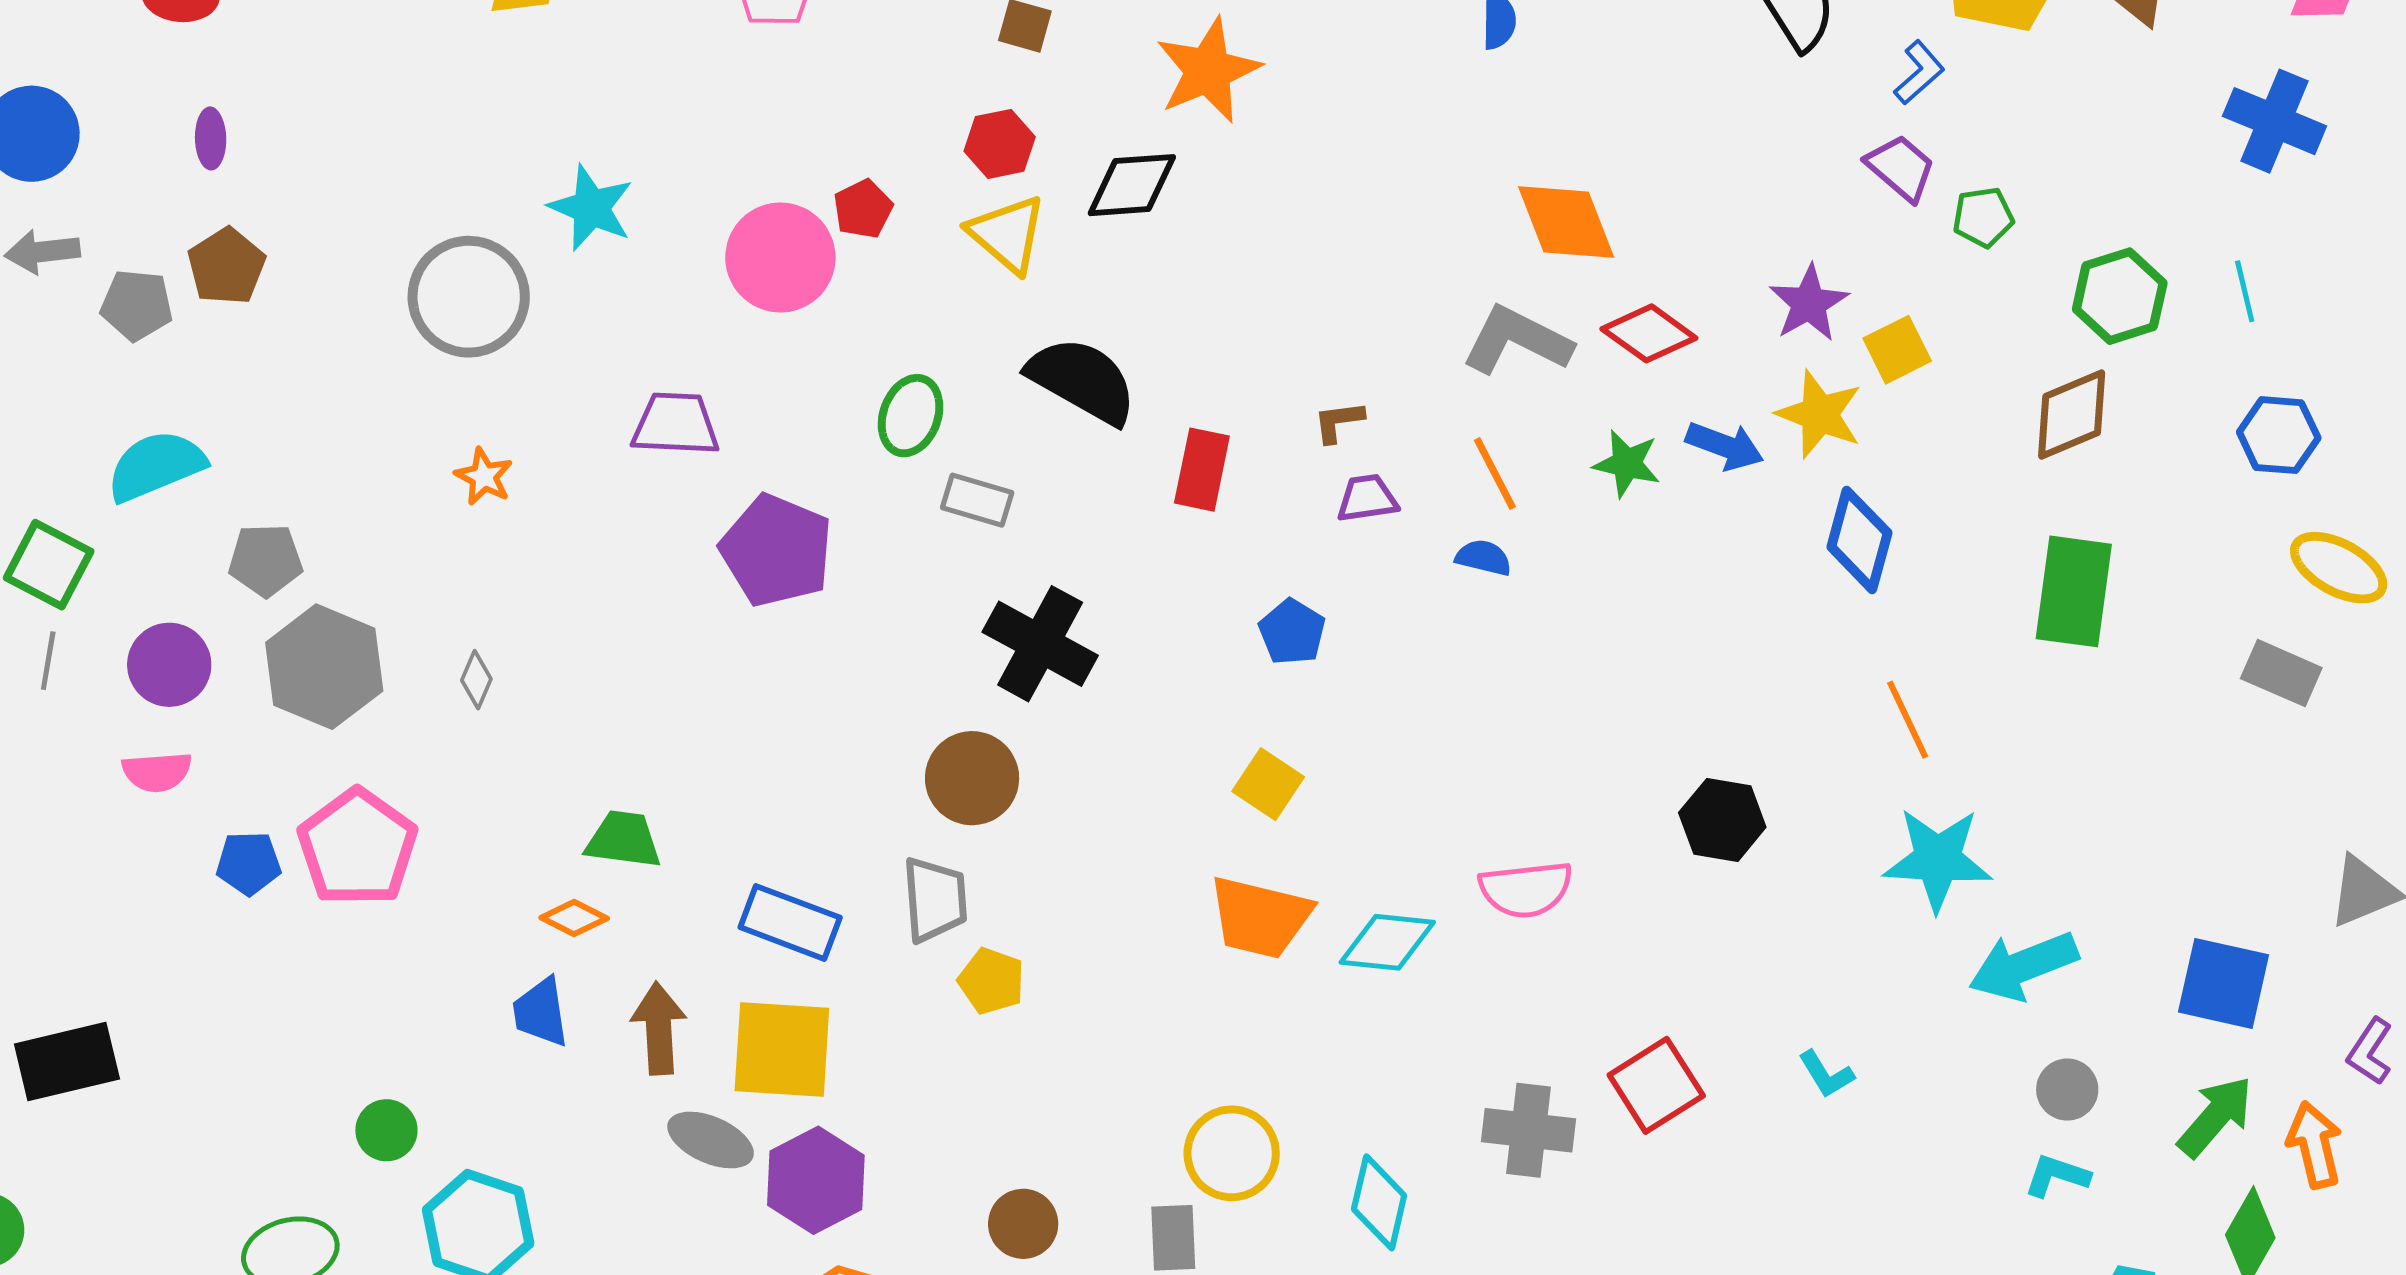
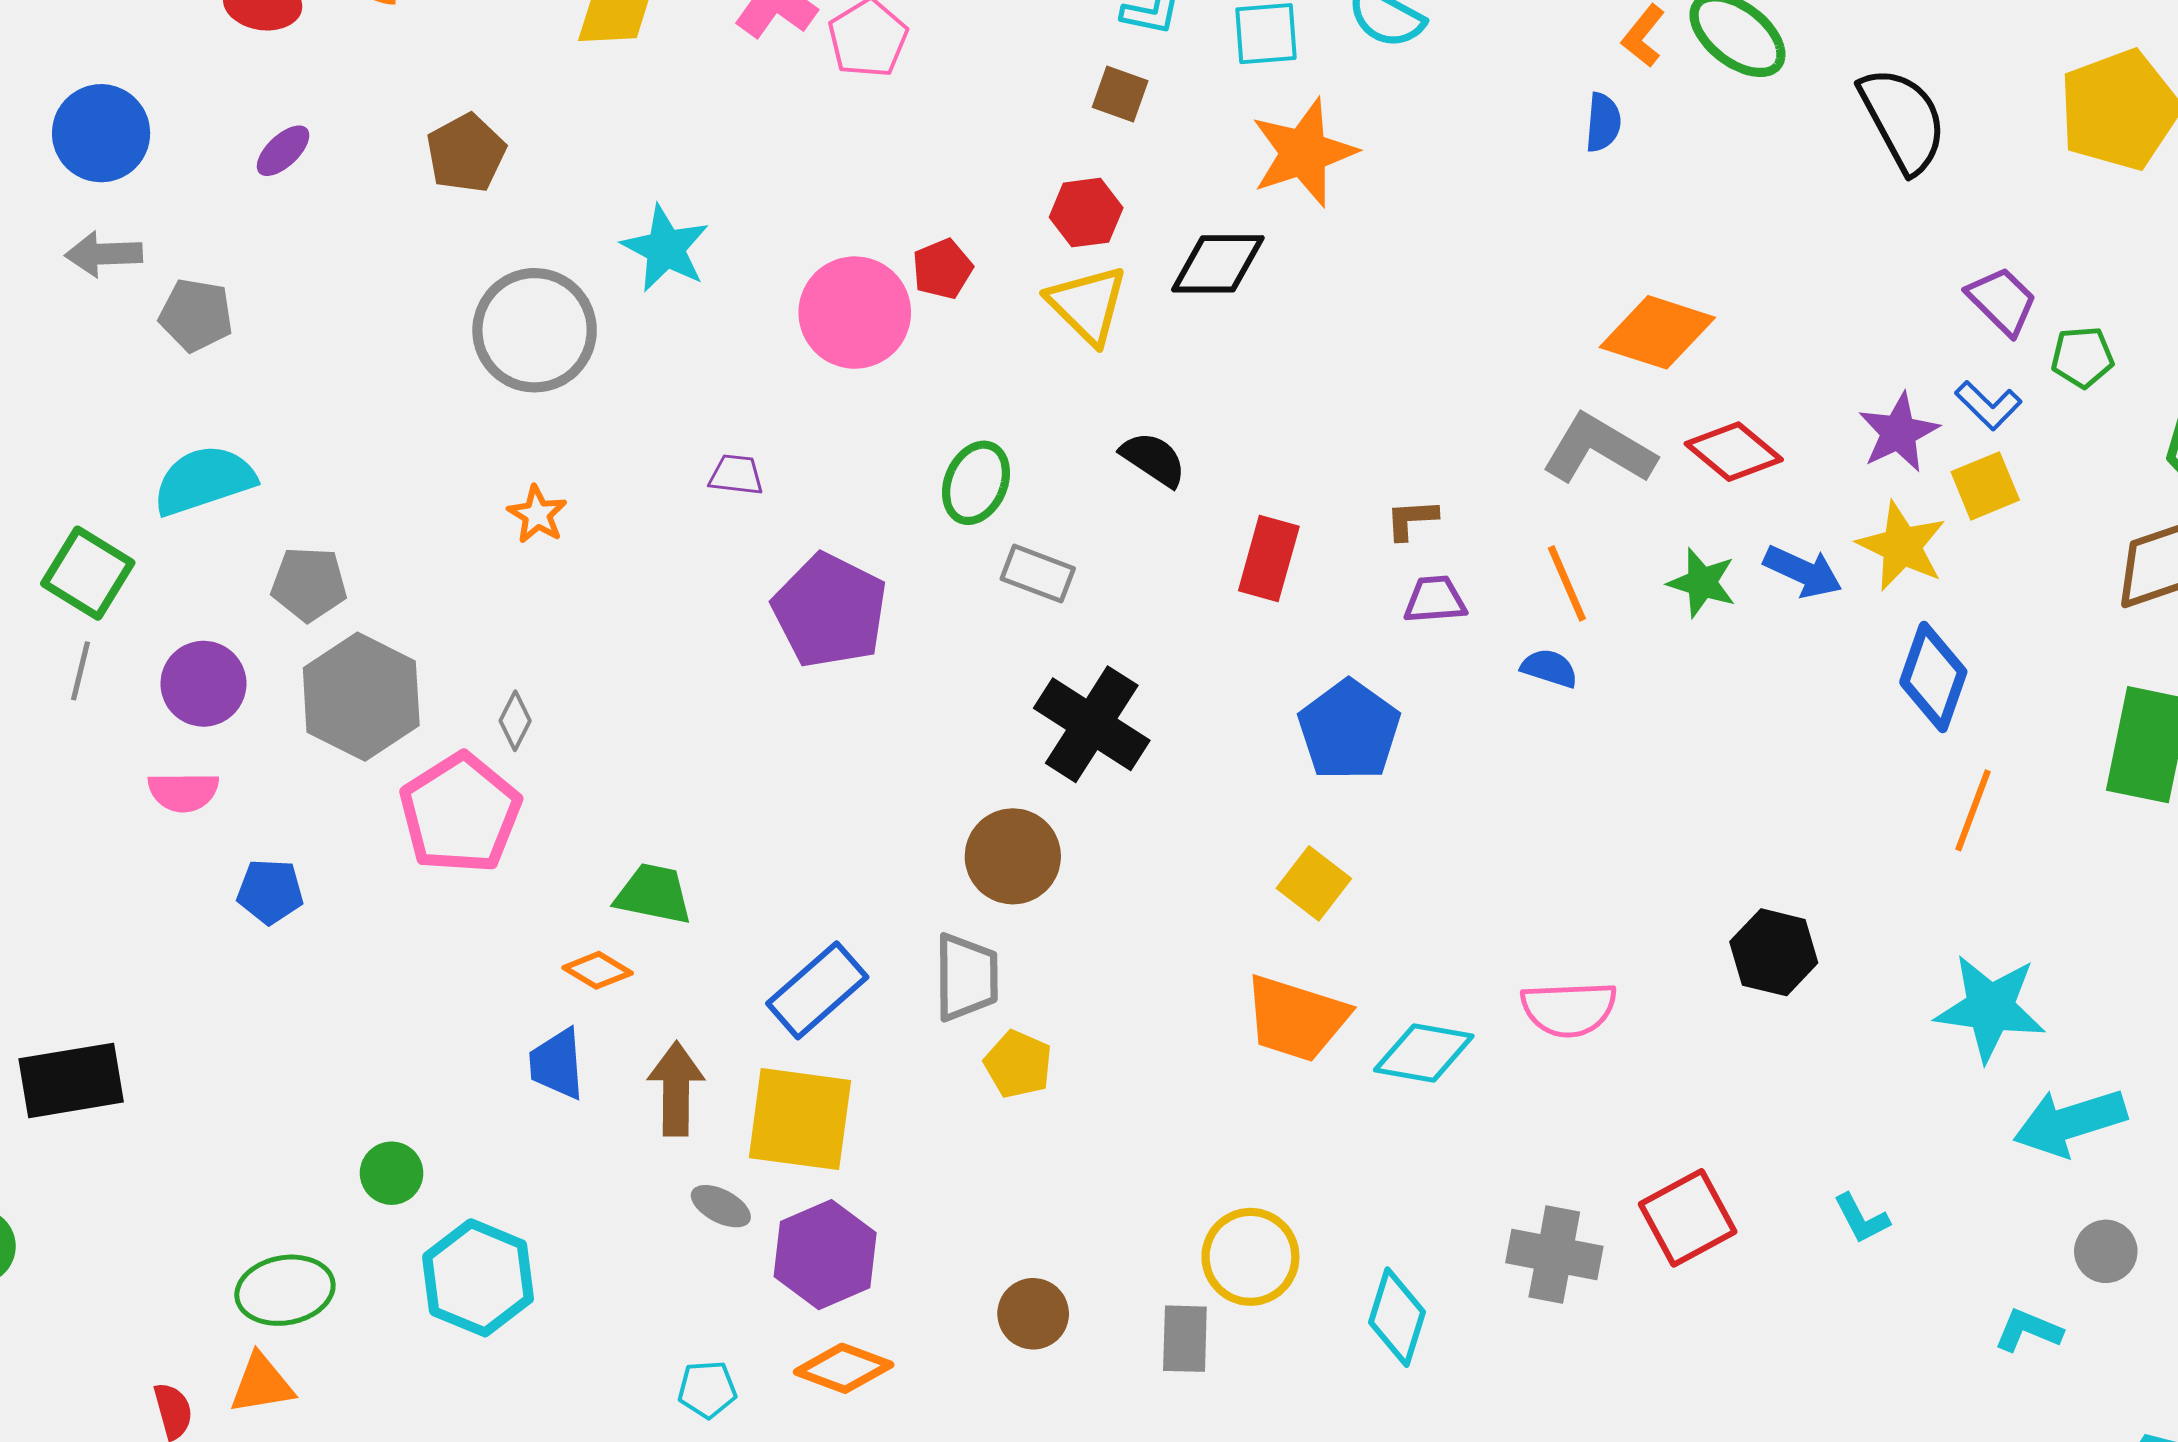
blue L-shape: (1919, 73) -> (1988, 405), moved, turned 82
purple ellipse: (211, 138) -> (283, 151), turned 44
orange diamond: (1566, 222) -> (1657, 332), turned -55
brown pentagon: (226, 266) -> (466, 153), moved
black semicircle: (1082, 380) -> (1153, 459), size x0.6
purple trapezoid: (676, 424) -> (736, 475), size x0.6
blue pentagon: (1292, 632) -> (1349, 730), size x1.5
orange line: (1908, 720) -> (1973, 810), moved, turned 42
pink pentagon: (358, 847) -> (460, 813), moved
blue rectangle: (790, 922) -> (817, 990), turned -66
gray ellipse: (711, 1140) -> (721, 1206), size x0.7
cyan L-shape: (2057, 1176) -> (2028, 1330), moved

